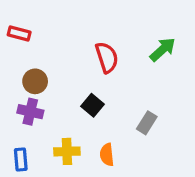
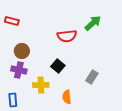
green arrow: (163, 49) -> (93, 23), moved
red semicircle: (107, 57) -> (67, 36), turned 102
yellow cross: (67, 151) -> (41, 85), moved

